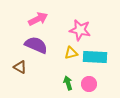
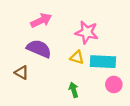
yellow triangle: (71, 53) -> (77, 57), turned 32
pink circle: (89, 84) -> (114, 84), moved

